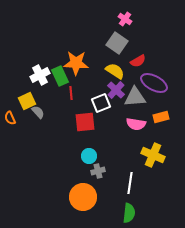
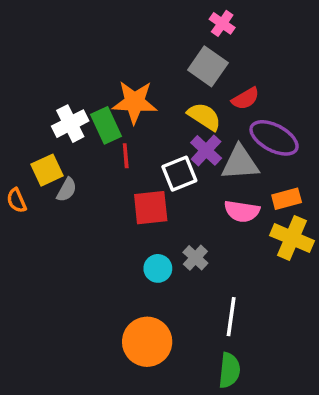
gray semicircle: (38, 112) -> (67, 190), turned 72
yellow cross: (153, 155) -> (292, 238), moved
gray cross: (98, 171) -> (195, 258), moved, turned -32

